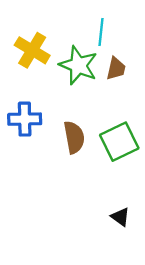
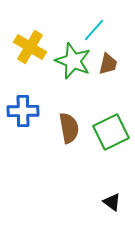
cyan line: (101, 32) -> (94, 30), turned 35

